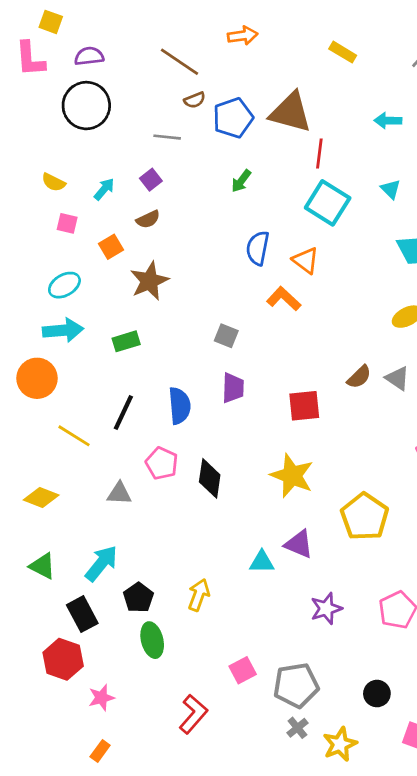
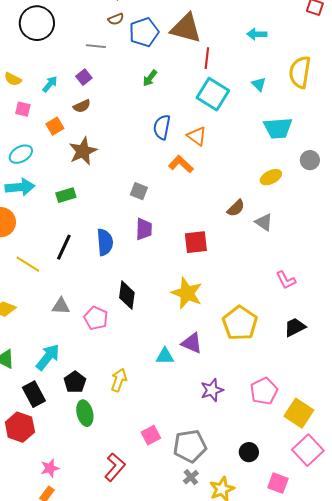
brown semicircle: (359, 377) -> (236, 208), moved
pink pentagon: (162, 463) -> (96, 318), moved
pink star: (101, 698) -> (50, 468), moved

